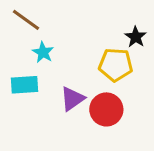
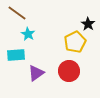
yellow pentagon: (116, 65) -> (75, 42), turned -30
purple triangle: (72, 99) -> (36, 73), moved

